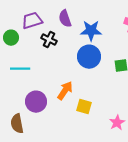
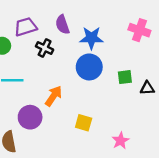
orange arrow: (65, 91) -> (53, 96), moved

